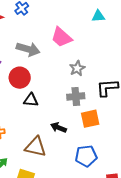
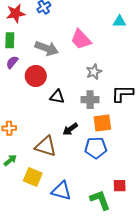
black triangle: (31, 100) -> (57, 97), moved
black arrow: (58, 128) -> (70, 129), turned -63
blue pentagon: (86, 156) -> (96, 148), moved

